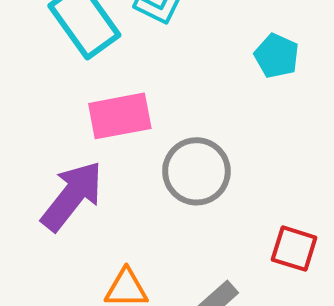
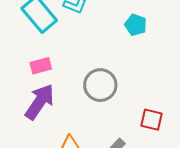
pink rectangle: (120, 116) -> (41, 66), moved, size x0.7

